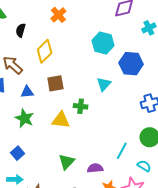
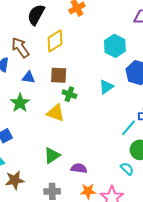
black semicircle: (21, 30) -> (36, 15), size x1.5
green cross: (81, 106) -> (69, 94), moved
cyan line: (122, 151) -> (128, 128), moved
cyan semicircle: (144, 166) -> (127, 169), moved

